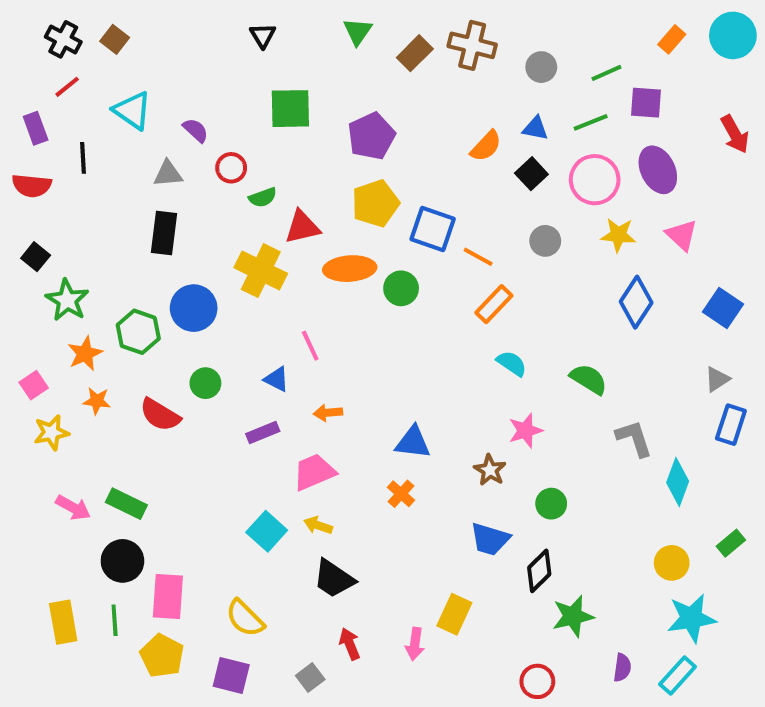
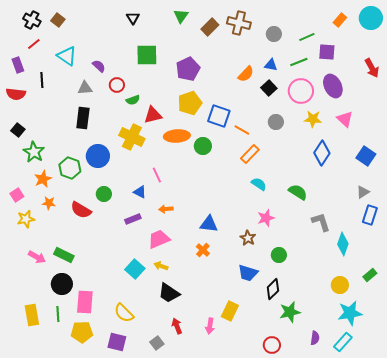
yellow pentagon: (162, 656) -> (82, 332), turned -30

